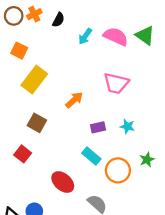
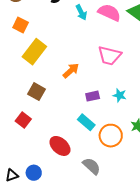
cyan arrow: (85, 36) -> (81, 12), turned -63

